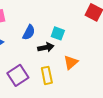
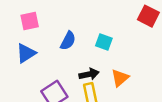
black arrow: (46, 47) -> (89, 74), moved

